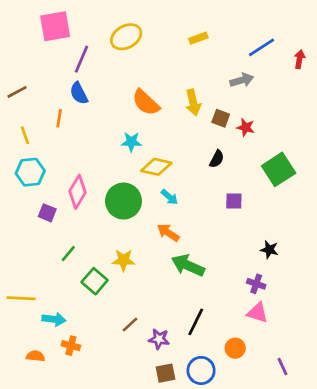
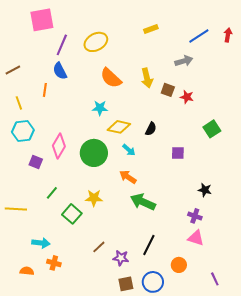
yellow ellipse: (126, 37) -> (96, 42), moved
red arrow: (300, 59) -> (228, 35), moved
black semicircle: (217, 159) -> (151, 129), moved
green square: (279, 169) -> (212, 129), size x0.7
yellow line: (21, 298) -> (16, 209), moved

